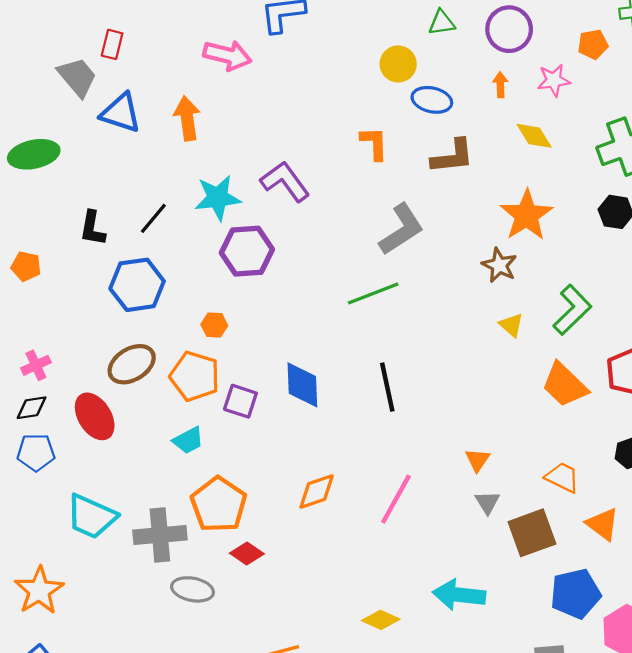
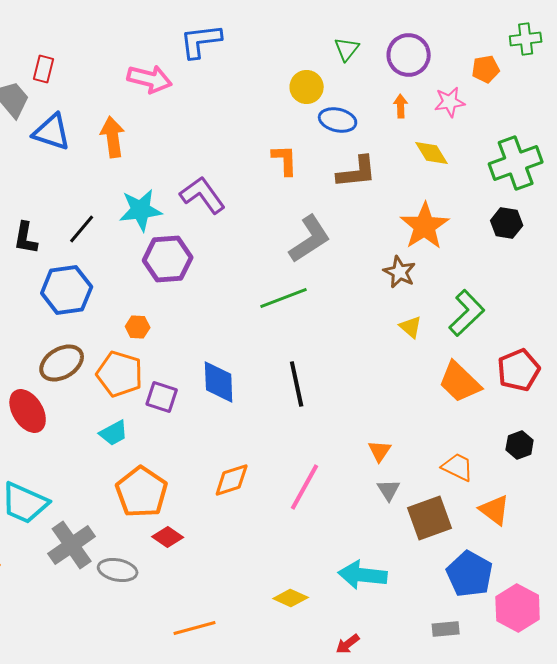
green triangle: (442, 23) -> (347, 49), turned -44
gray cross: (160, 535) -> (72, 545), moved, turned -30
blue pentagon: (575, 594) -> (470, 574), turned -30

